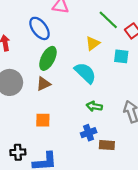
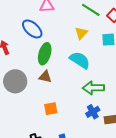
brown triangle: (44, 84) -> (45, 77), turned 48
green arrow: (94, 106) -> (93, 88), size x1.5

